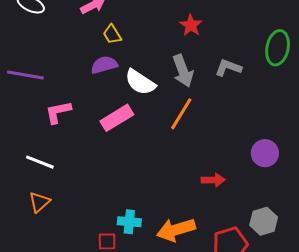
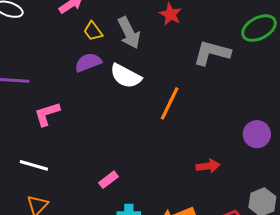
green ellipse: (278, 48) -> (259, 28), turned 56
gray L-shape: (228, 68) -> (212, 53), size x1.4
gray arrow: (183, 71) -> (129, 33), moved
pink rectangle: (117, 118) -> (108, 180), moved, size x0.6

